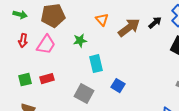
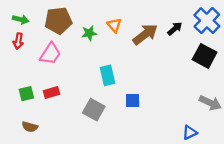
red arrow: (23, 41) -> (18, 41), moved
green star: (80, 41) -> (89, 33), moved
blue square: (118, 86) -> (133, 101), turned -32

